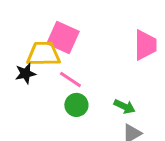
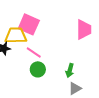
green arrow: (124, 106) -> (70, 70), turned 80

